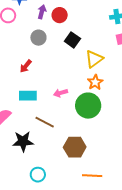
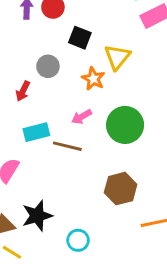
gray circle: (38, 38) -> (48, 66), moved
orange star: (95, 82) -> (93, 79), moved
brown line: (45, 122) -> (67, 146), moved
black star: (23, 141) -> (37, 216), moved

